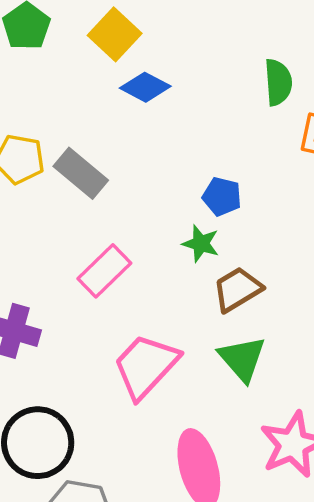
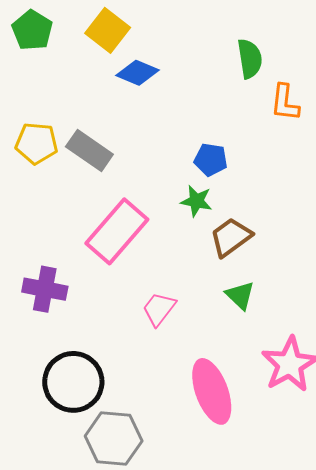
pink rectangle: (104, 271) -> (117, 231), size x1.4
green triangle: (242, 359) -> (240, 295), size x0.7
pink trapezoid: (146, 366) -> (159, 309), size x0.6

